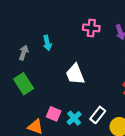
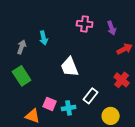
white rectangle: (98, 115) -> (91, 96), moved
cyan cross: (74, 118) -> (69, 108), turned 32

